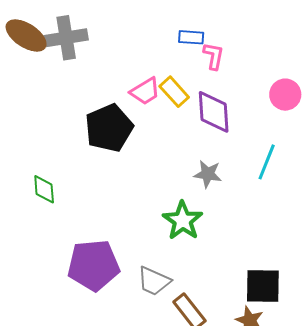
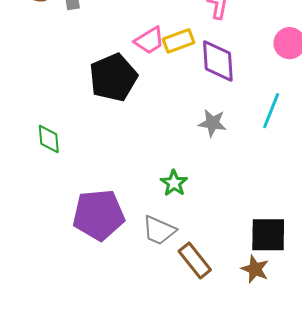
yellow rectangle: (174, 92) -> (178, 41), turned -68
green star: (183, 221) -> (174, 183), moved, size x0.7

